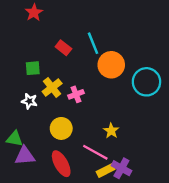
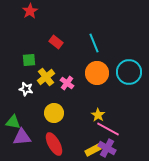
cyan line: (93, 43) -> (94, 43), moved
orange circle: (111, 65) -> (97, 73), moved
pink cross: (76, 94) -> (67, 83), turned -32
pink line: (95, 152) -> (108, 129), moved

